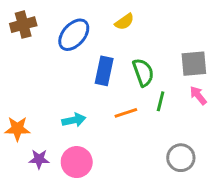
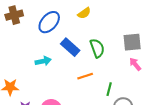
blue rectangle: (104, 71) -> (70, 47), turned -60
green line: (161, 101) -> (109, 89), moved
cyan arrow: (74, 120) -> (43, 61), moved

